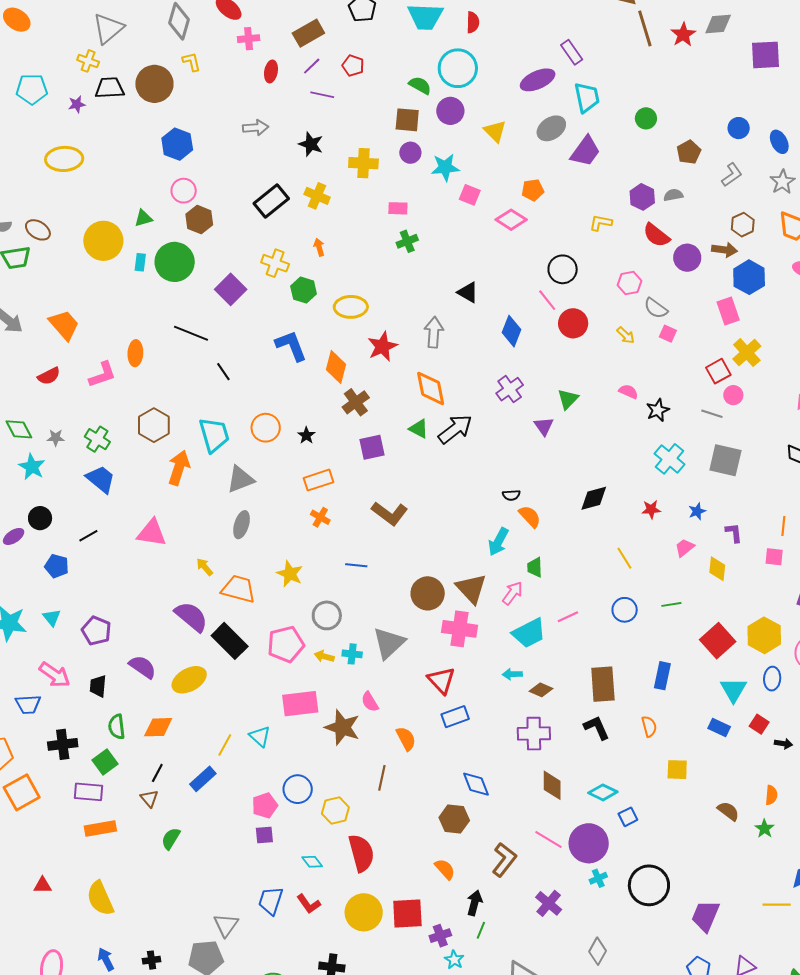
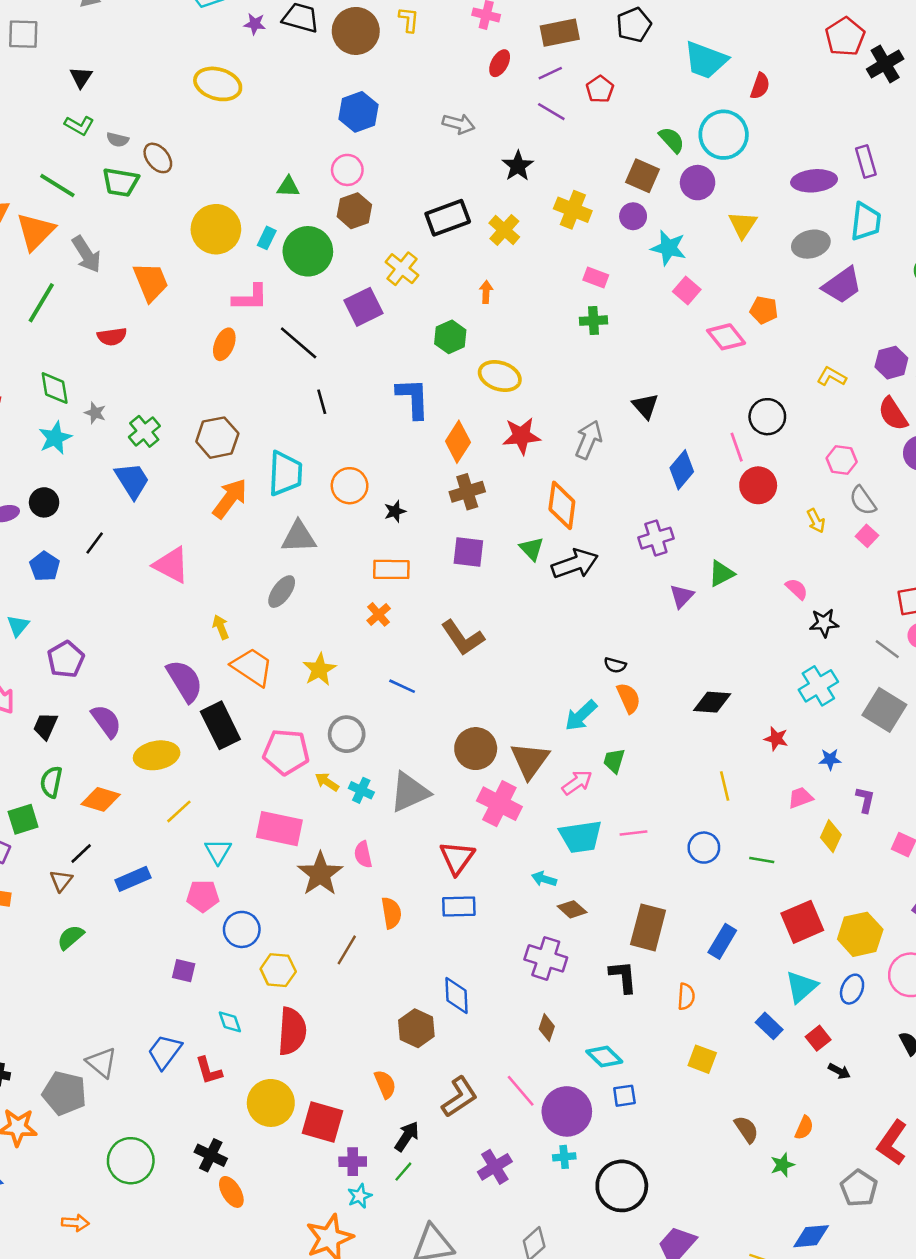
yellow circle: (103, 241) -> (216, 229), moved
yellow cross: (275, 263) -> (402, 269), moved
pink L-shape: (102, 375) -> (250, 298), moved
black line: (88, 536) -> (95, 543), turned -42
yellow line: (225, 745) -> (179, 811), moved
brown diamond: (552, 785) -> (547, 1028), size x0.7
pink pentagon: (265, 806) -> (203, 896), moved
gray triangle: (226, 925) -> (102, 1063), turned -44

